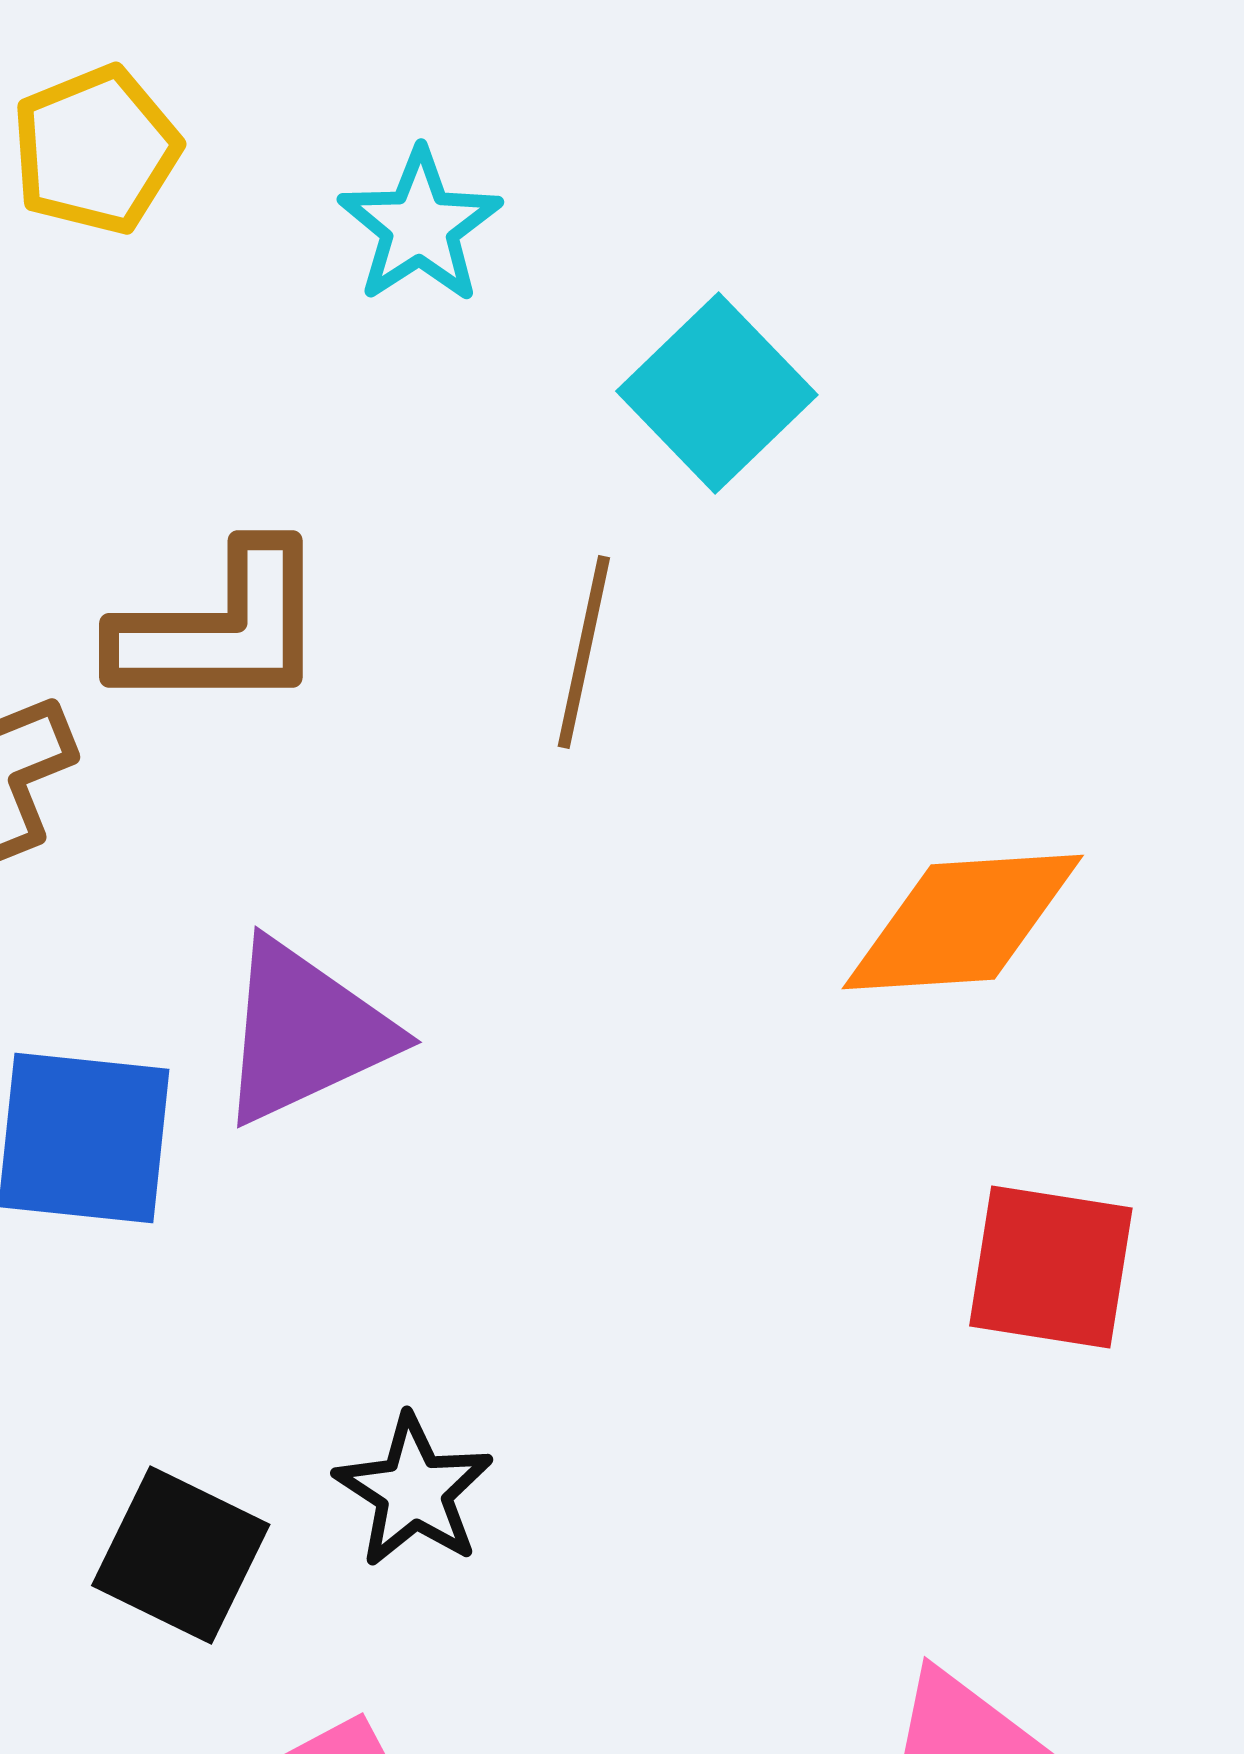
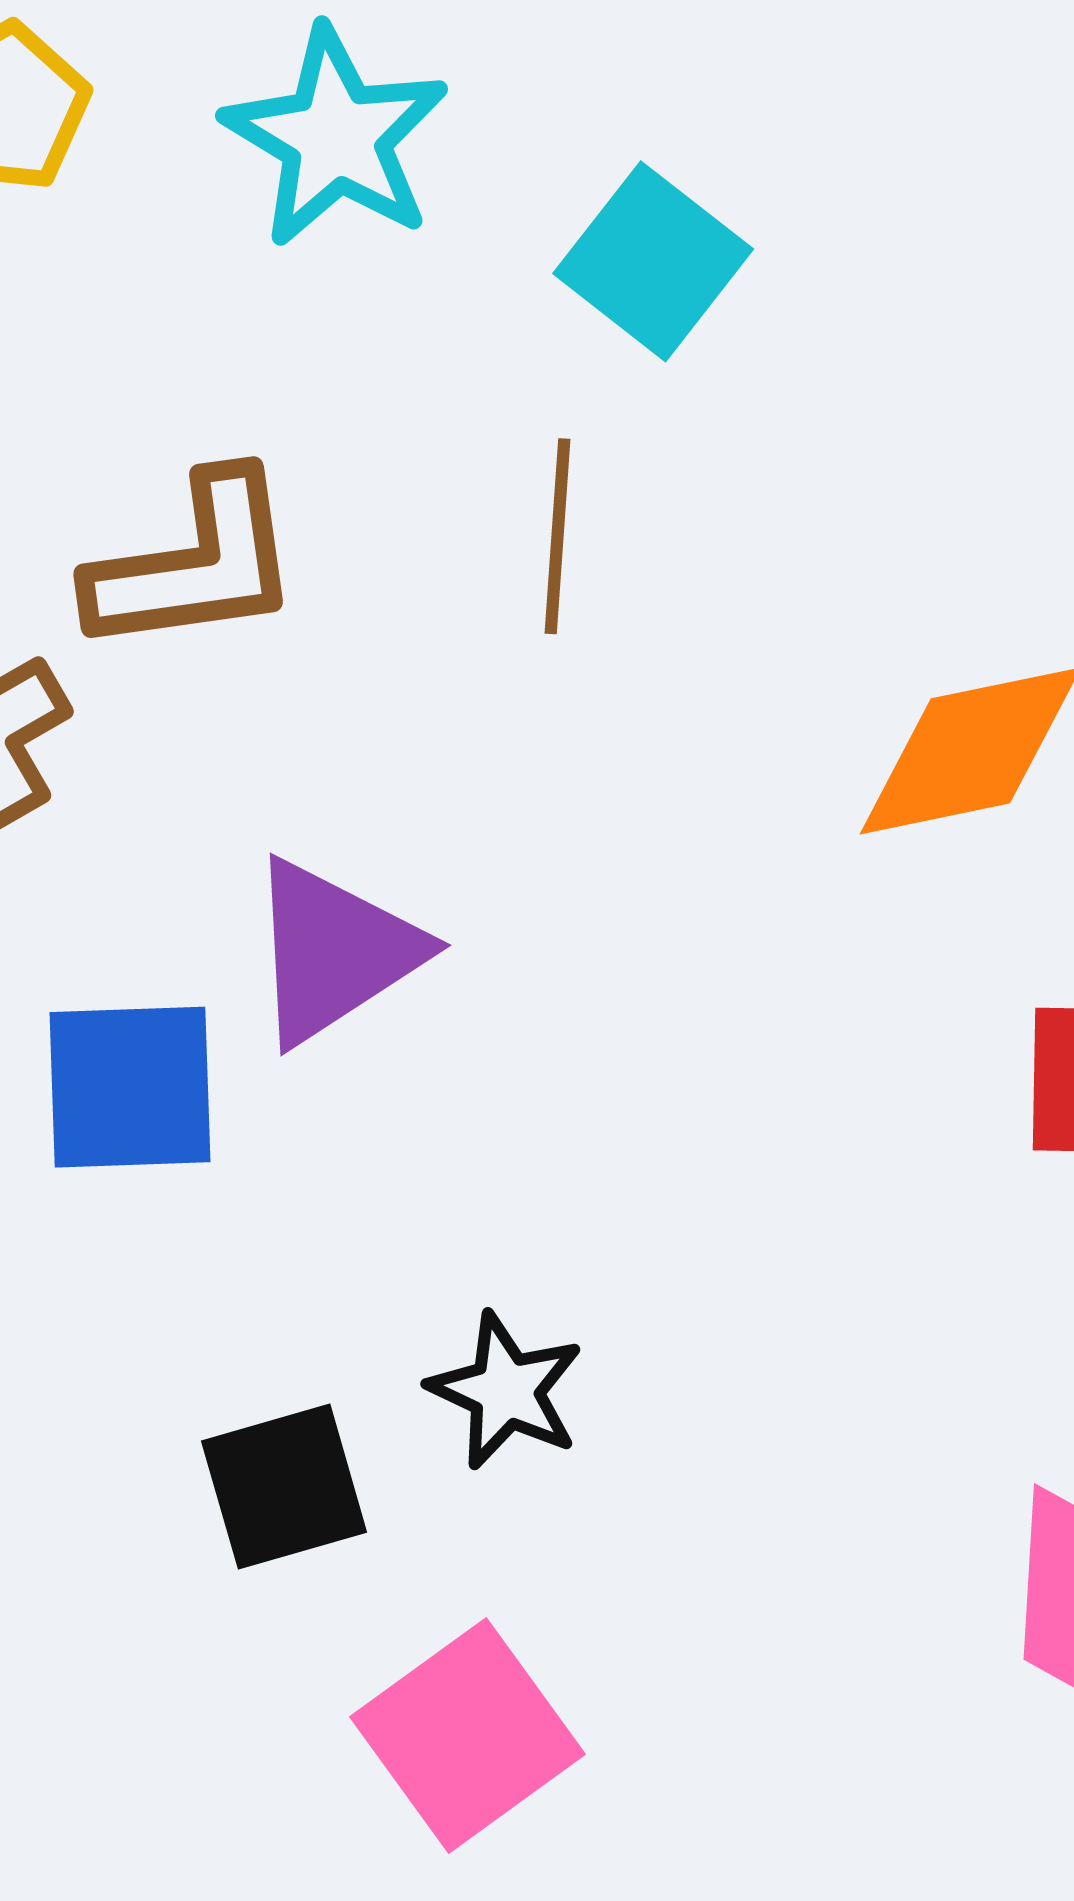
cyan star: (420, 226) -> (336, 137), size x1.4
black square: (181, 1555) -> (284, 1487), turned -34

